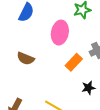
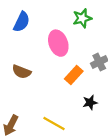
pink ellipse: (60, 33) -> (58, 43), turned -30

